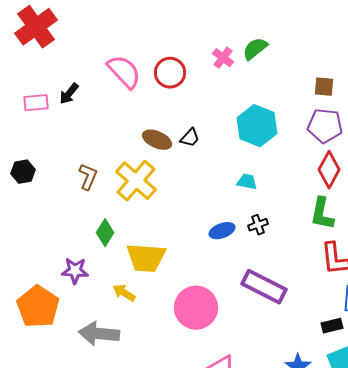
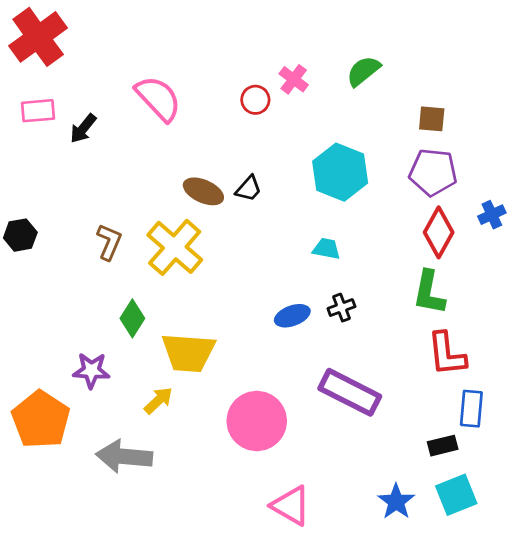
green semicircle: (255, 49) -> (363, 71), moved
red circle: (170, 73) -> (255, 100), moved, size x0.7
pink rectangle: (36, 103) -> (38, 111), moved
yellow arrow: (124, 293) -> (158, 400), turned 105

